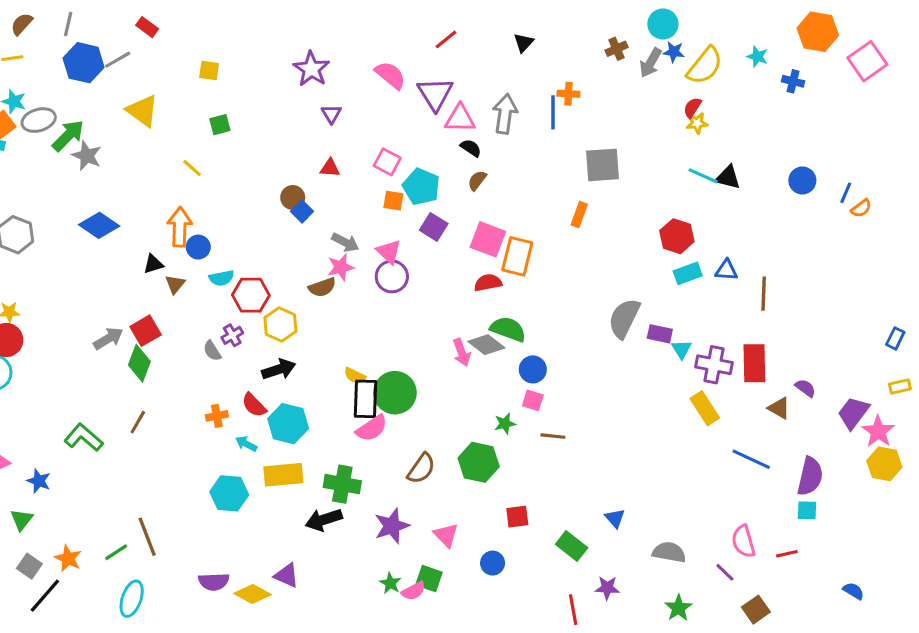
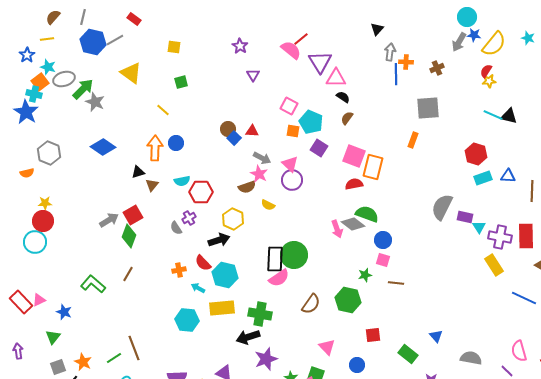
red line: (446, 39) -> (301, 39), moved
brown cross: (616, 49) -> (437, 68), moved
purple star: (311, 69) -> (240, 46), size x0.7
gray arrow: (505, 114) -> (390, 52), moved, size x0.7
red triangle: (330, 168) -> (252, 131), moved
blue circle: (198, 247) -> (176, 143), moved
pink star: (341, 267) -> (259, 174), turned -30
yellow hexagon: (280, 325) -> (233, 219), moved
yellow semicircle: (355, 376) -> (268, 205), moved
purple star: (392, 526) -> (266, 359), moved
gray square: (29, 566) -> (58, 367), turned 35

